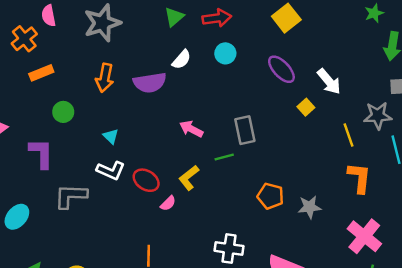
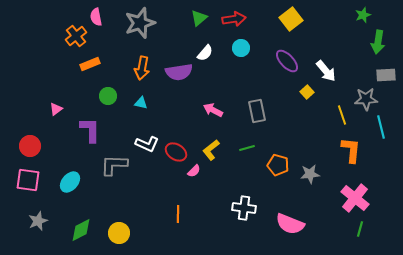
cyan triangle: (111, 136) -> (141, 103), moved, turned -32
green line: (224, 157) -> (247, 148), moved

